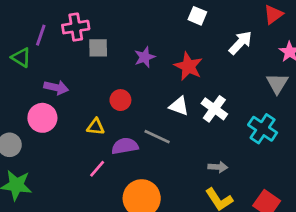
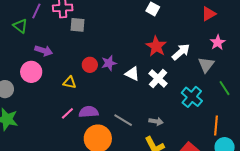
white arrow: (240, 43) -> (181, 52), moved
purple star: (145, 57) -> (109, 63), moved
red star: (188, 66) -> (156, 46), moved
gray line: (157, 137) -> (123, 120), moved
purple semicircle: (125, 146) -> (89, 112), moved

